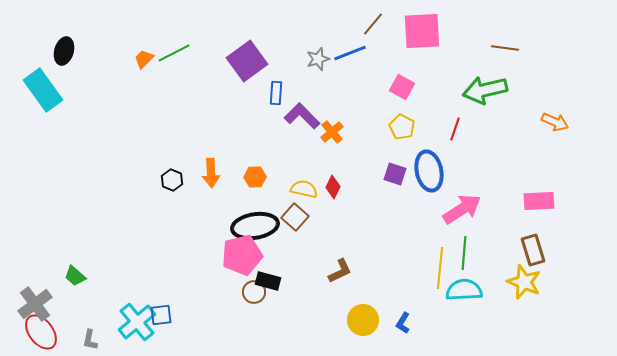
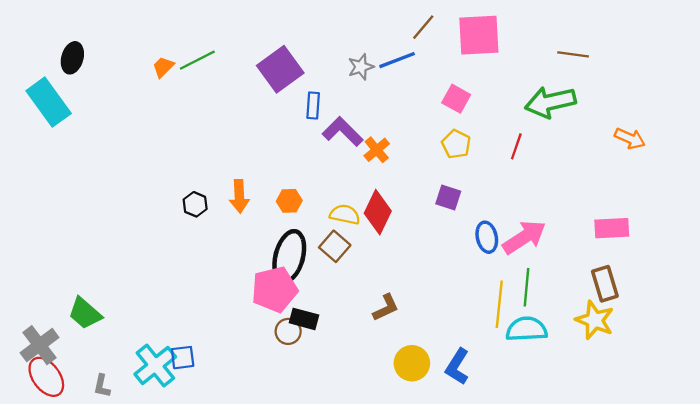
blue ellipse: (429, 171) -> (487, 237), moved, size x0.7
red diamond: (333, 187) -> (378, 212), size x1.6
black ellipse: (255, 226) -> (289, 256), turned -66
green trapezoid: (75, 276) -> (85, 313), size x1.4
blue L-shape: (403, 323) -> (457, 367), size x1.5

